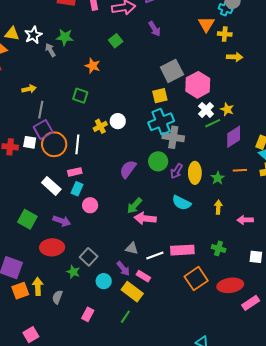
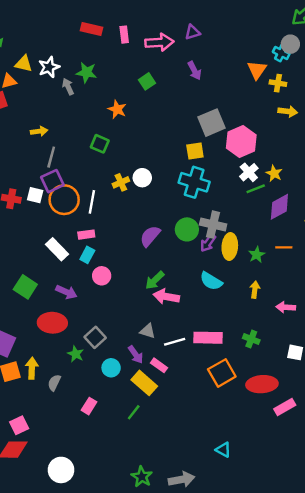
cyan cross: (161, 122) -> (194, 182), turned 35
gray cross: (173, 137) -> (213, 225), moved

